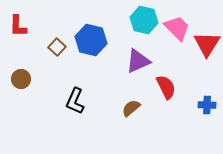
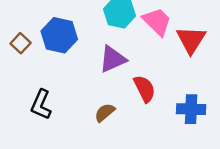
blue cross: (207, 105) -> (191, 109), size x1.4

